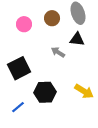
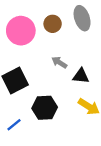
pink circle: (24, 24) -> (21, 31), size x1.6
black triangle: (77, 39) -> (81, 76), moved

